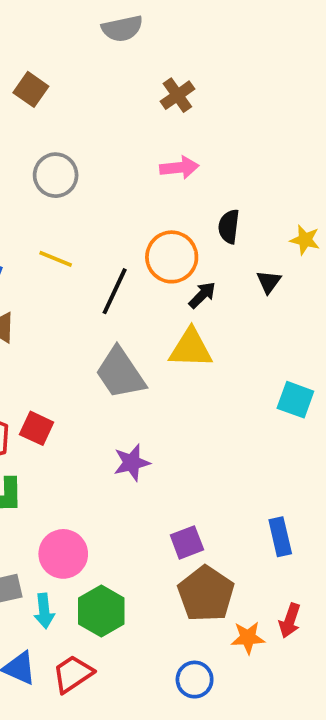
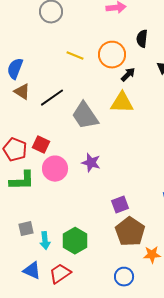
yellow line: (56, 259) -> (75, 56), moved
black line: (115, 291) -> (52, 98), moved, turned 30
purple star: (132, 463) -> (91, 163), turned 30
pink circle: (63, 554) -> (55, 169), moved

